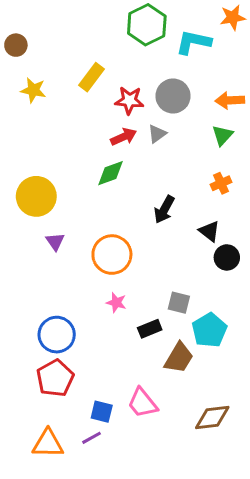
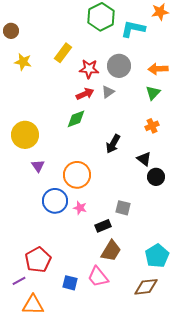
cyan pentagon: (209, 330) -> (157, 256), moved
blue circle: (57, 335) -> (55, 201), moved
brown trapezoid: (179, 358) -> (111, 251), moved
purple line: (92, 438) -> (19, 281), moved

